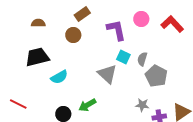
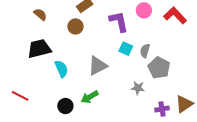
brown semicircle: (38, 23) -> (40, 14), turned 40
gray triangle: (107, 74) -> (98, 66), moved, turned 50
cyan semicircle: (59, 77) -> (61, 69), turned -84
gray star: (142, 105) -> (138, 88), moved

